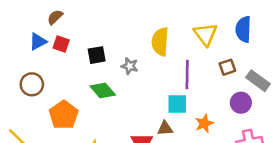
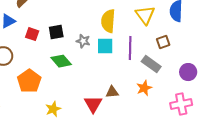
red square: (61, 44) -> (32, 34), moved
gray rectangle: (258, 81) -> (151, 64), moved
purple circle: (241, 103) -> (188, 72), moved
cyan square: (177, 104) -> (105, 46), moved

